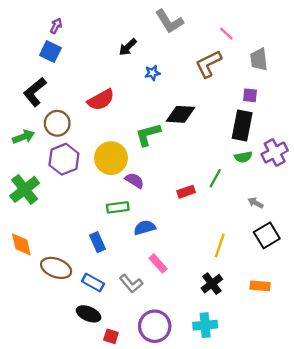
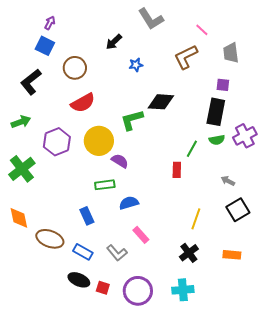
red semicircle: (101, 100) -> (83, 103), moved
brown circle: (57, 123) -> (75, 68), moved
green line: (215, 178) -> (192, 149), moved
red rectangle: (186, 192) -> (177, 170), moved, turned -70
red square: (111, 336) -> (103, 288), moved

